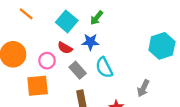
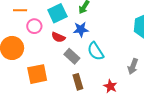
orange line: (26, 14) -> (20, 10), turned -32
cyan square: (67, 21) -> (57, 13), turned 30
pink circle: (47, 61) -> (34, 26), moved

